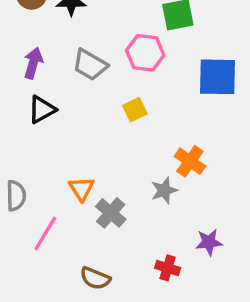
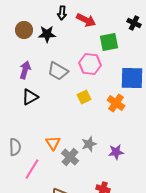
orange cross: (190, 161) -> (116, 103), moved
gray star: (164, 190) -> (89, 144), moved
purple star: (209, 242) -> (116, 152), moved

